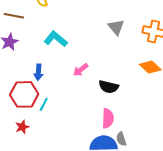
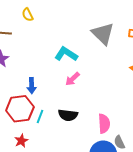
gray triangle: (116, 27) -> (103, 34), size x1.4
cyan L-shape: (56, 39) -> (66, 54), moved
black semicircle: (109, 87) -> (68, 115), moved

